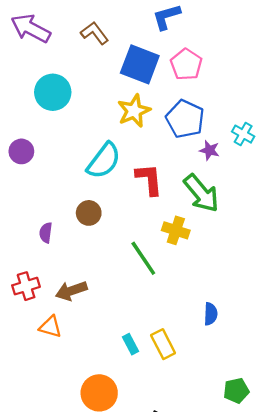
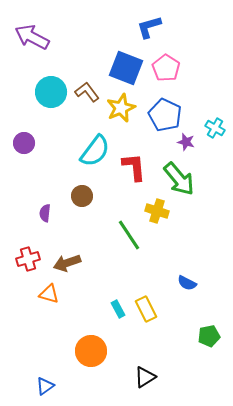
brown L-shape: (95, 33) -> (87, 92), moved
blue semicircle: (211, 314) -> (187, 283), turned 114
green pentagon: (236, 391) -> (209, 336), moved

